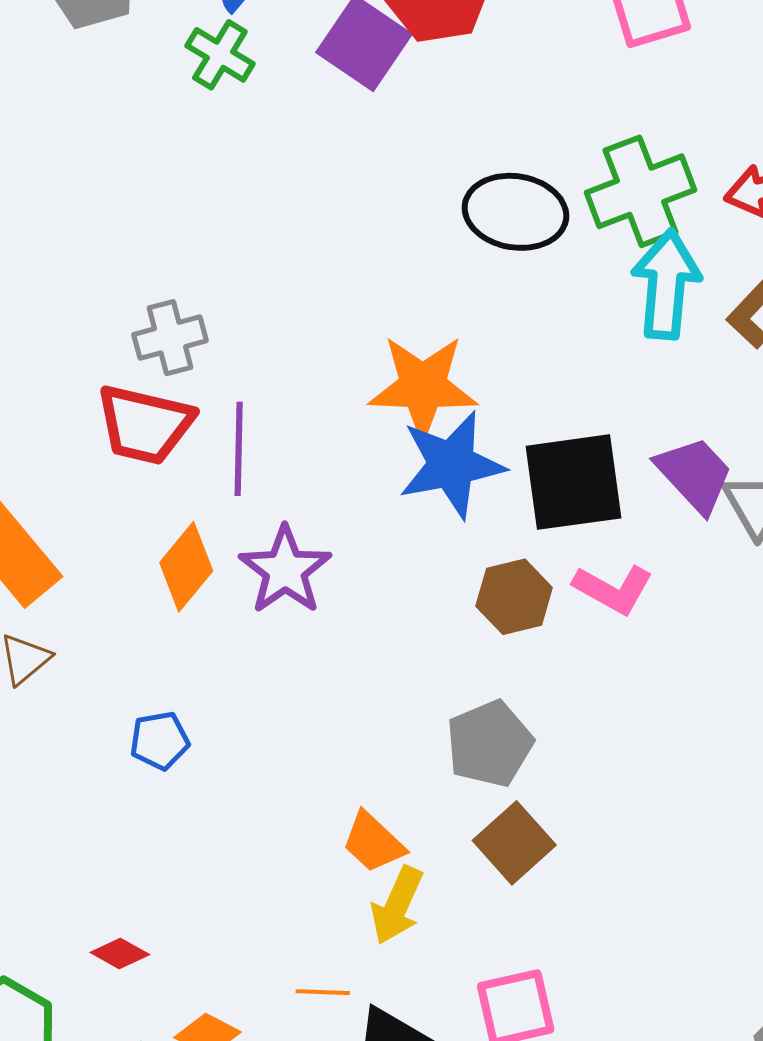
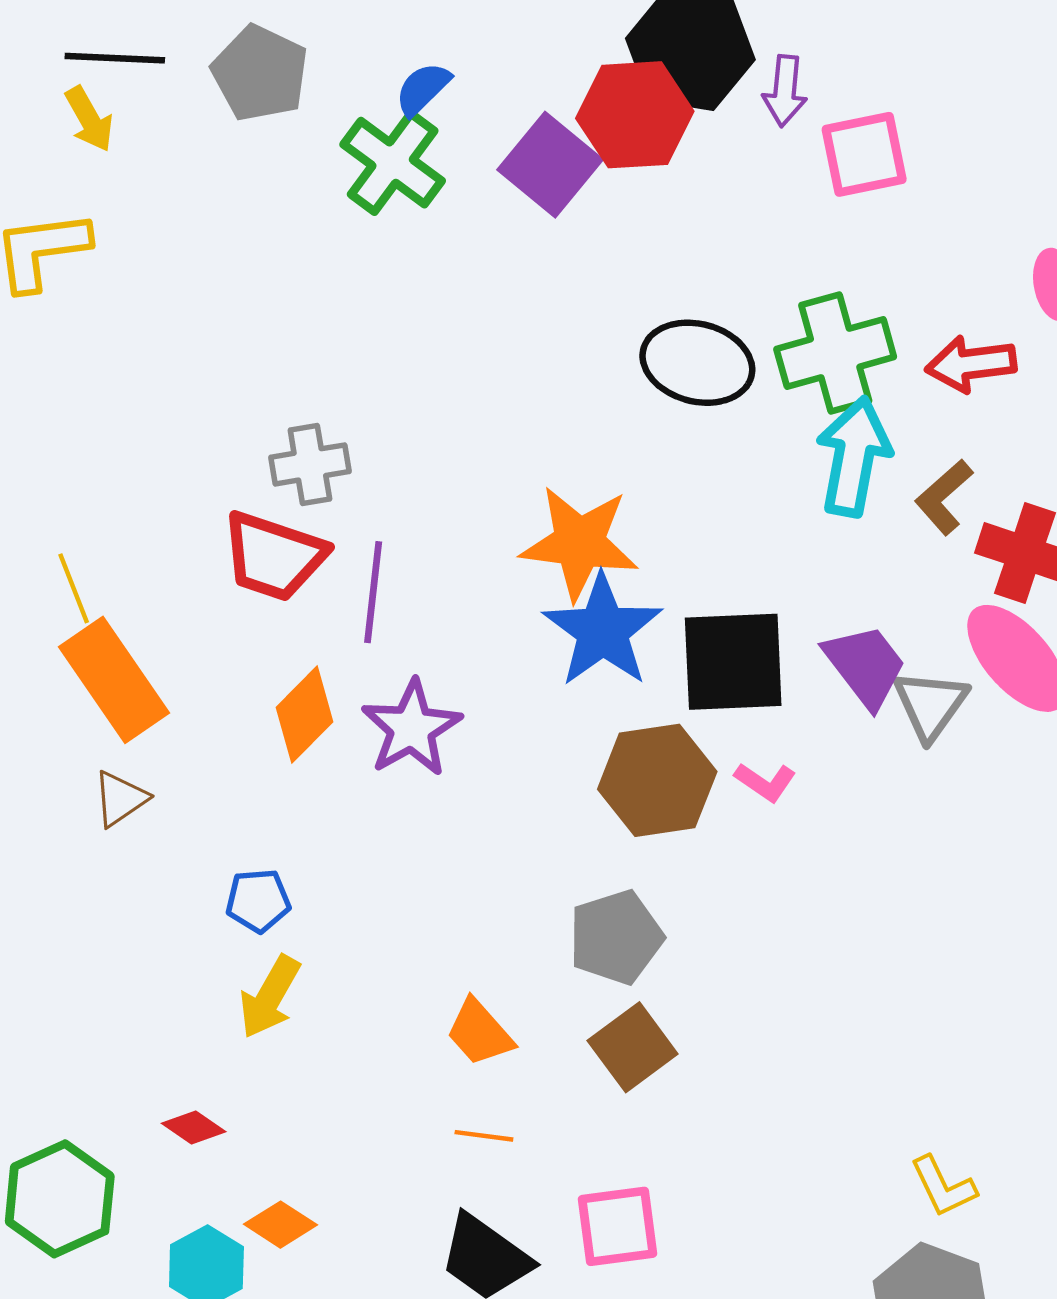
green cross: (220, 55) -> (393, 163), size x1.4
blue star: (452, 465) -> (603, 631), turned -30
pink L-shape: (613, 589) -> (765, 782), size x0.7
brown hexagon: (514, 597) -> (657, 780), size x1.4
yellow arrow: (397, 905) -> (270, 997), moved
orange line: (323, 992) -> (484, 1136), moved

